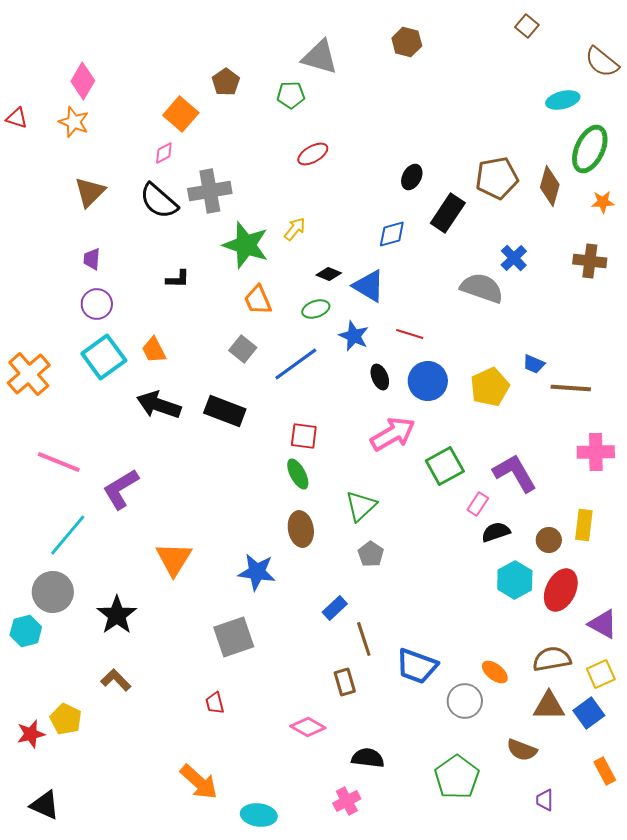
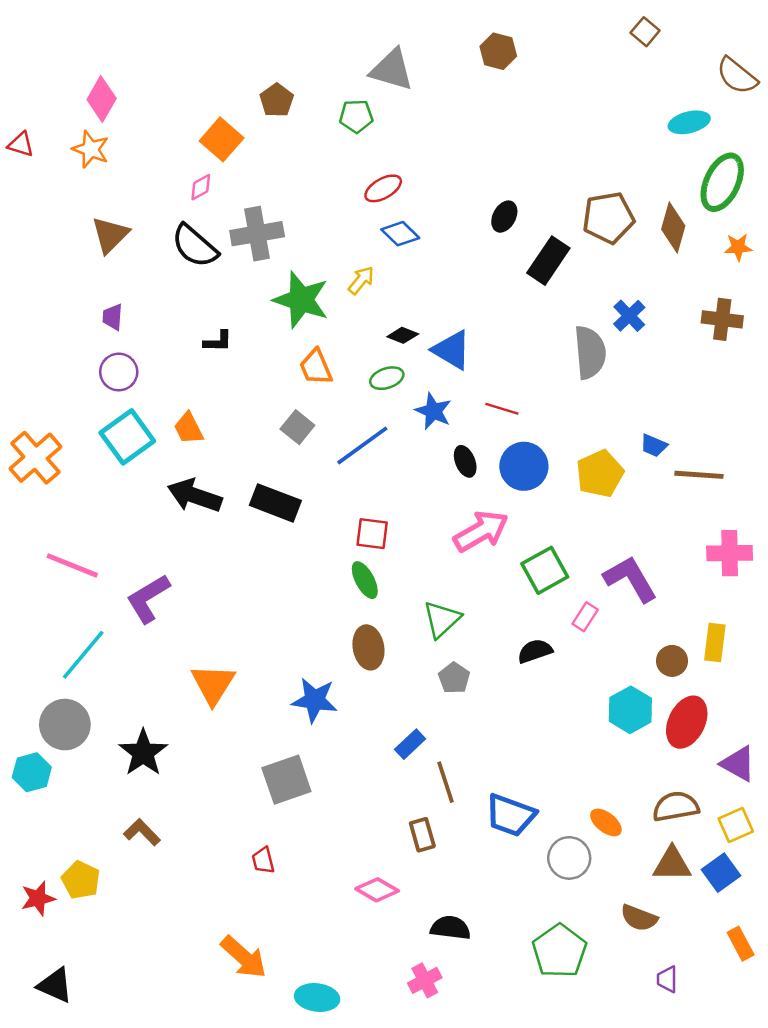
blue diamond: (392, 234) -> (400, 234), moved, turned 60
gray semicircle: (482, 288) -> (590, 352), turned 66
black semicircle: (496, 532) -> (535, 651), moved

